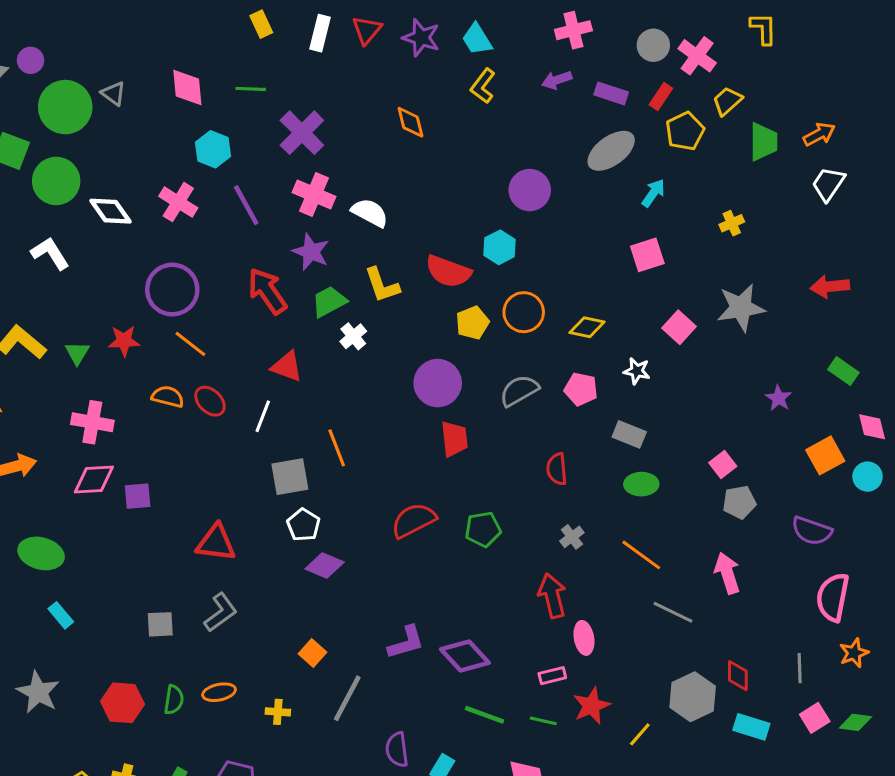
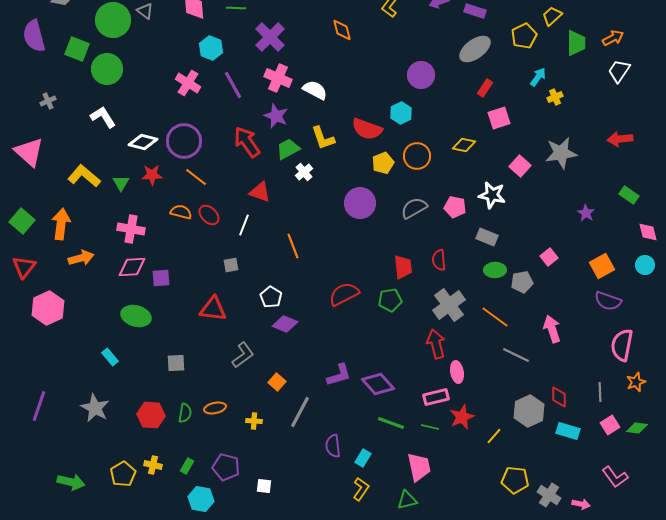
red rectangle: (661, 97) -> (485, 88), moved
cyan arrow: (653, 193) -> (538, 77), moved
white diamond: (110, 211) -> (143, 142), moved, turned -40
yellow diamond: (587, 327) -> (464, 145), moved
white star: (637, 371) -> (492, 195), size x1.5
red trapezoid: (454, 439) -> (403, 267), moved
orange square: (825, 455) -> (602, 266), moved
gray square: (290, 477) -> (231, 265), moved, size x0.6
gray pentagon: (739, 502) -> (522, 282), moved
gray cross: (572, 537) -> (449, 305), size x2.0
green ellipse: (41, 553) -> (136, 316), moved
gray L-shape: (221, 612) -> (243, 355), moved
pink rectangle: (552, 676) -> (436, 397), size x1.4

